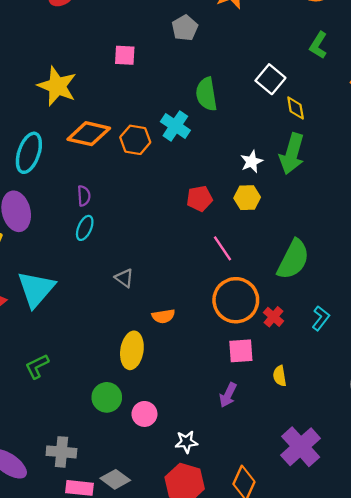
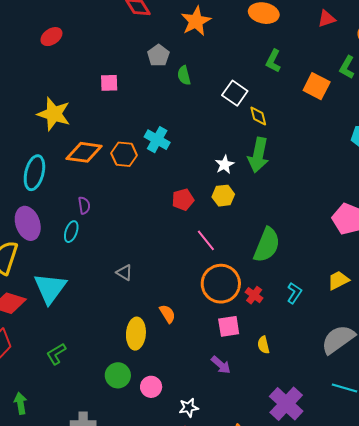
green semicircle: (206, 94) -> (184, 75), moved, size x0.7
cyan ellipse: (85, 228) -> (71, 232), moved
orange semicircle: (163, 316) -> (167, 314), moved, turned -108
purple arrow: (228, 395) -> (221, 365), turned -70

